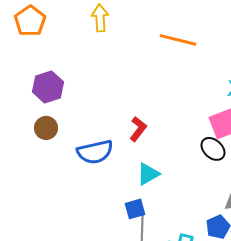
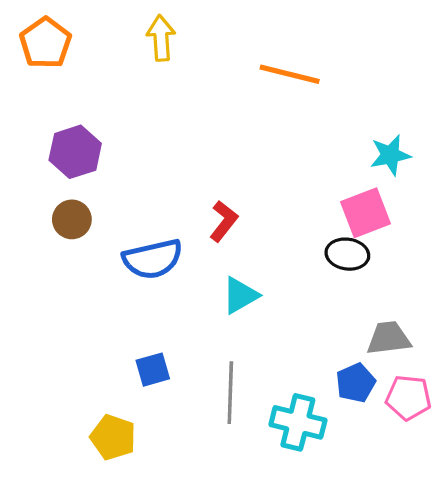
black ellipse: (213, 149) -> (347, 254), turned -35
blue square: (135, 209) -> (153, 370), moved

